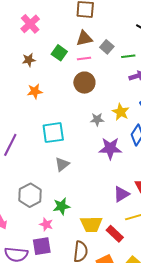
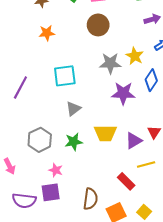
gray star: (97, 119) -> (110, 63), size x1.5
green star: (61, 206) -> (74, 142), moved
yellow trapezoid: (91, 224) -> (105, 133), moved

